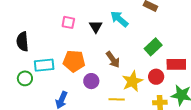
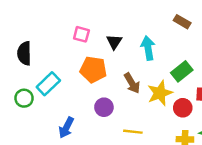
cyan arrow: (119, 19) -> (148, 48), moved, turned 36
orange pentagon: (74, 61) -> (93, 70), moved
cyan rectangle: (44, 65) -> (48, 84), turned -42
yellow star: (132, 81) -> (160, 93), moved

